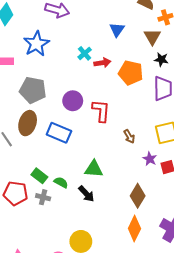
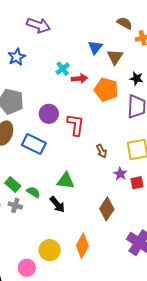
brown triangle: (152, 37) -> (115, 57), moved
blue star: (36, 44) -> (17, 57), size x0.7
orange diamond: (134, 229) -> (82, 246), moved

